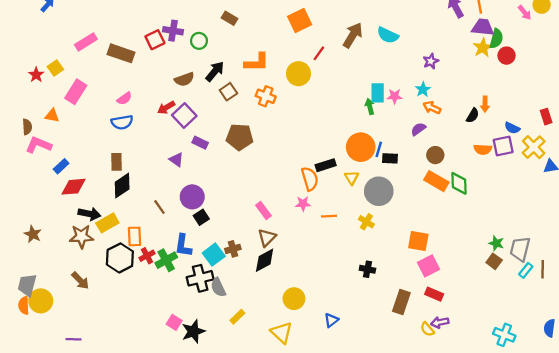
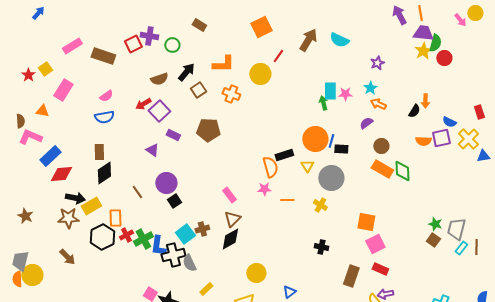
blue rectangle: (61, 166) -> (50, 156), size x1.5
blue L-shape: (183, 246) -> (158, 246), moved

